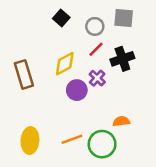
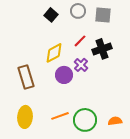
gray circle: (95, 26) -> (78, 11), moved
brown rectangle: (24, 74) -> (26, 77), moved
orange semicircle: (121, 121) -> (115, 121), moved

